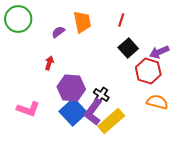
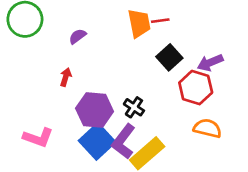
red line: (121, 20) -> (160, 21), turned 64
orange trapezoid: (82, 22) -> (139, 23), moved
black cross: (101, 95) -> (134, 107), moved

